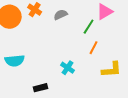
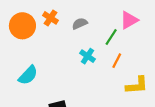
cyan semicircle: (15, 61) -> (28, 75), turned -42
cyan cross: (68, 68) -> (88, 56), moved

